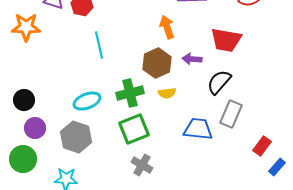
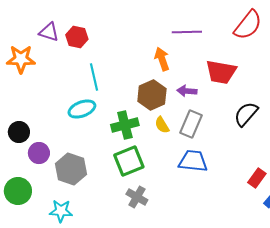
black semicircle: (219, 82) -> (246, 114), moved
yellow semicircle: (167, 93) -> (162, 125), turned 66
cyan ellipse: (87, 101) -> (82, 109), moved
gray rectangle: (231, 114) -> (191, 124), moved
purple circle: (35, 128) -> (39, 153), moved

